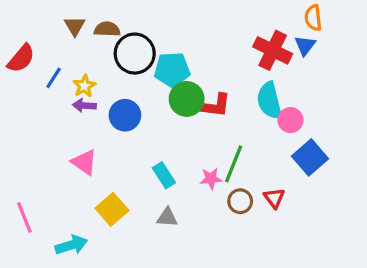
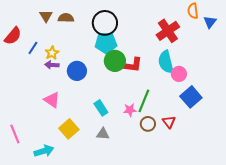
blue triangle: (305, 45) -> (210, 22), moved
red cross: (273, 50) -> (168, 31), turned 30
black circle: (135, 54) -> (105, 23), moved

